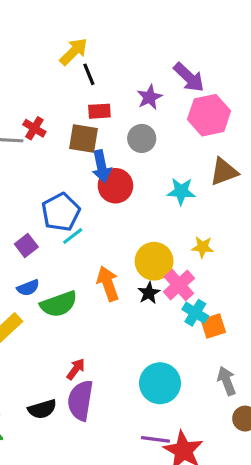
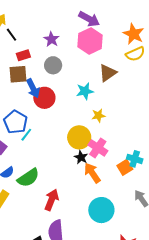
purple arrow: (189, 77) -> (89, 19), moved
yellow star: (203, 247) -> (98, 116), moved
orange arrow: (108, 284) -> (92, 173), moved
cyan cross: (195, 313) -> (135, 159), moved
red arrow: (76, 369) -> (52, 200), moved, size x1.5

